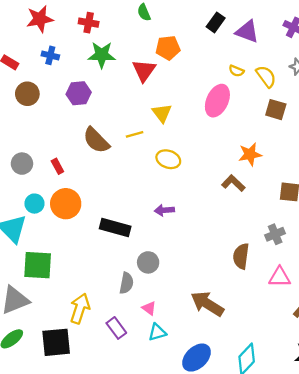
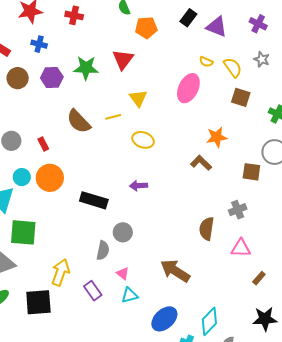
orange pentagon: (168, 48) -> (146, 28), moved
green star: (102, 55) -> (86, 68), moved
purple hexagon: (79, 93) -> (52, 78), moved

